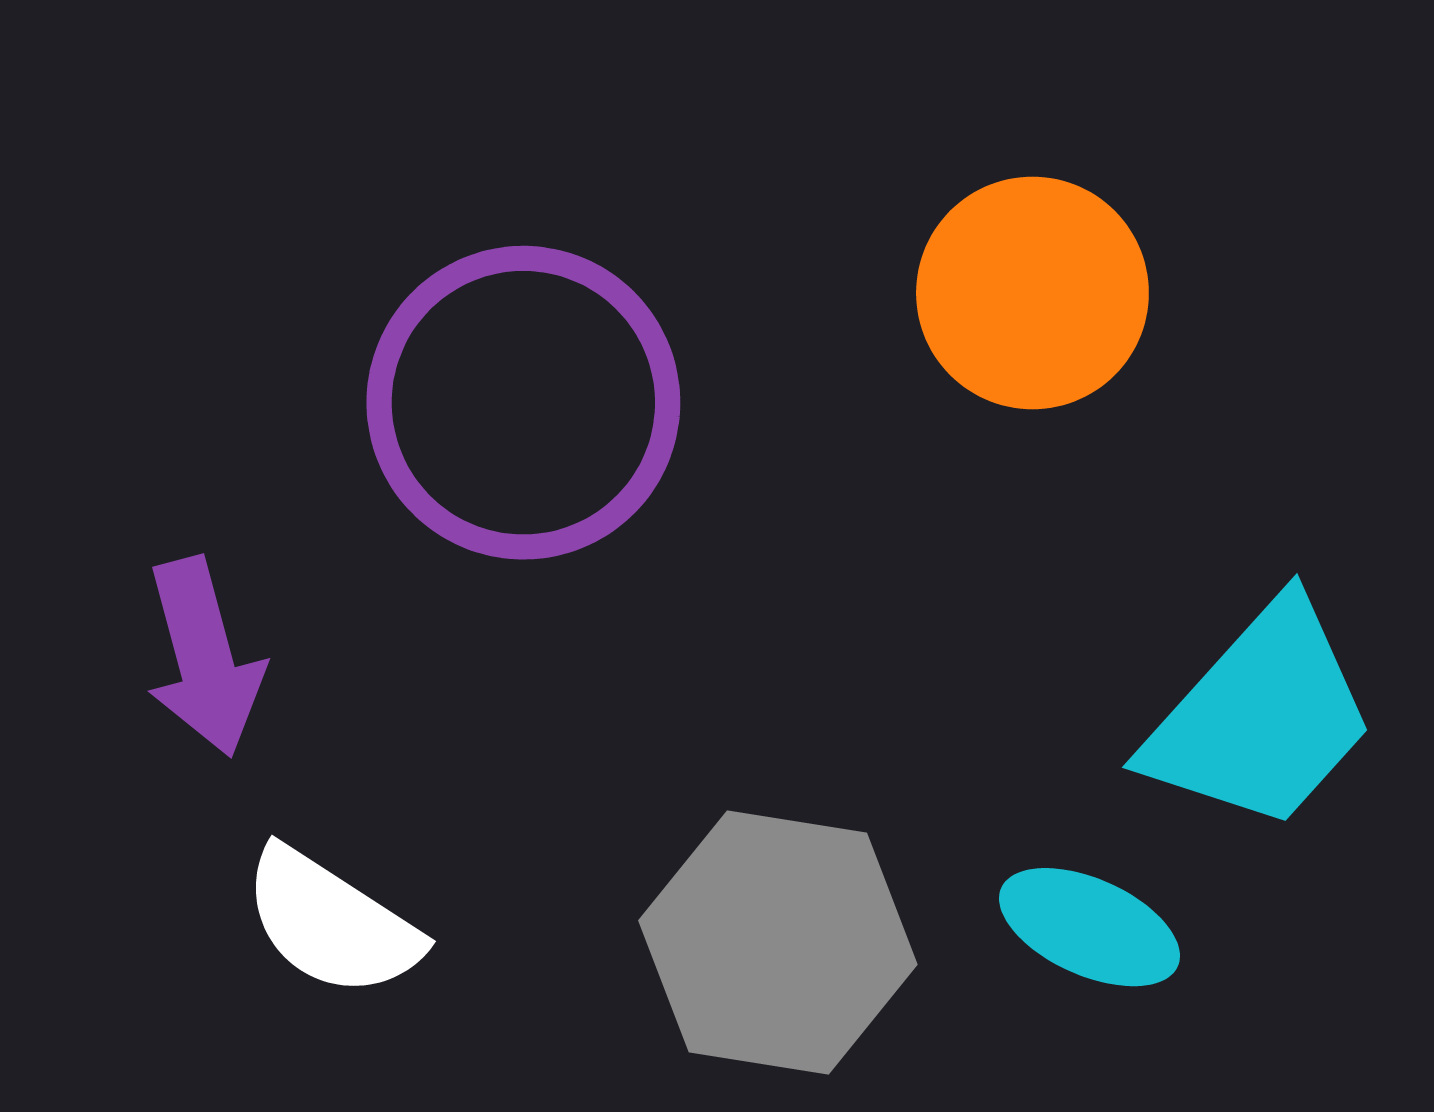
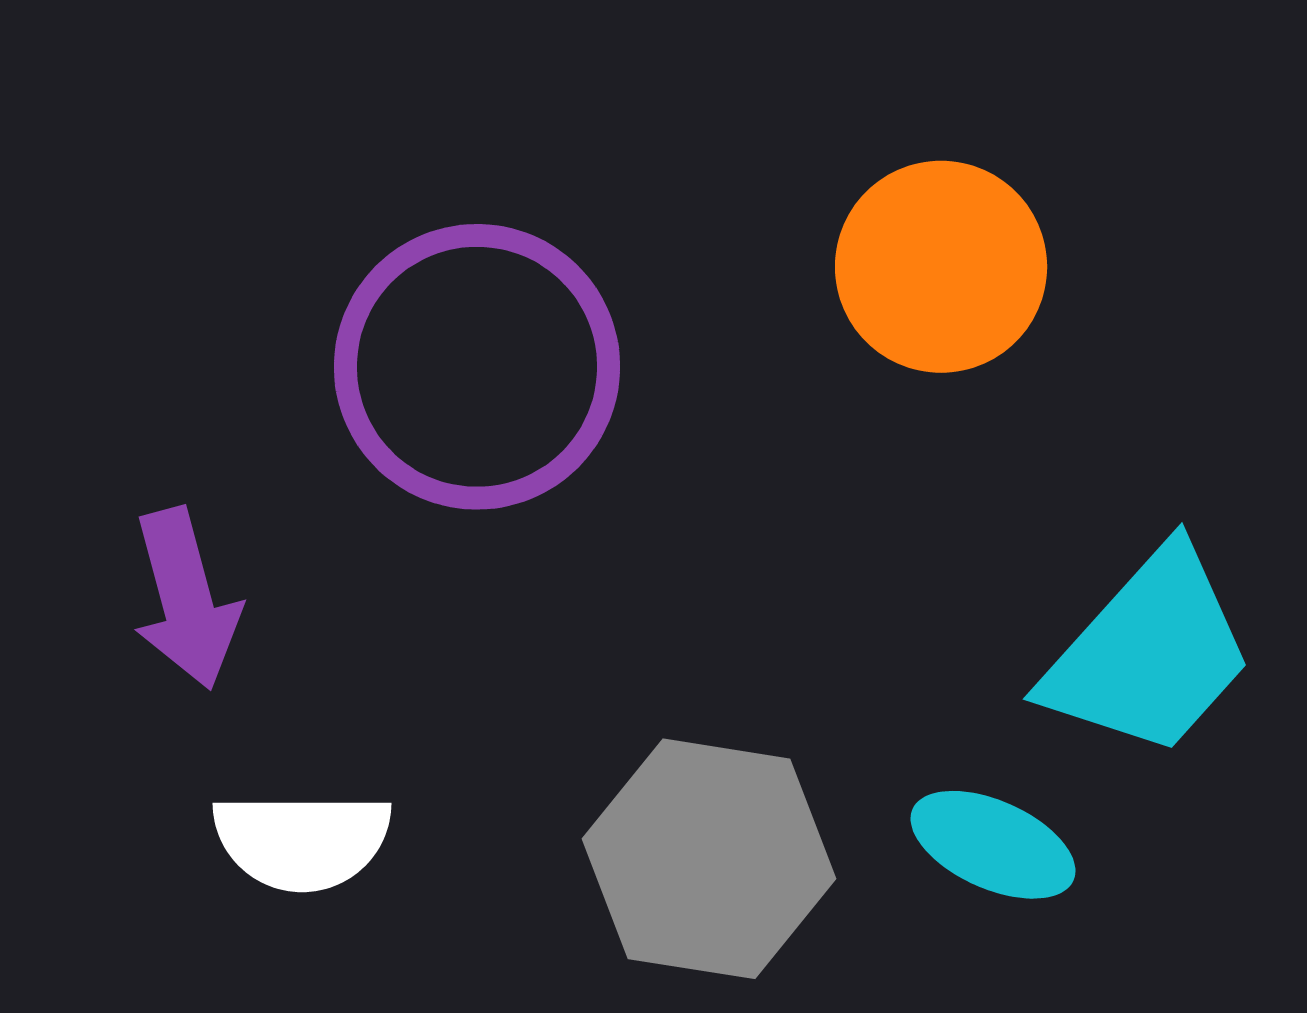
white semicircle: (331, 923) -> (302, 841), turned -33

